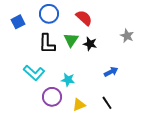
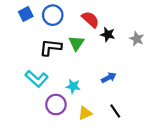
blue square: (18, 22) -> (26, 14), moved
black L-shape: (47, 44) -> (51, 47), turned 95
black star: (90, 44) -> (108, 34), moved
blue arrow: (111, 72) -> (109, 78), moved

